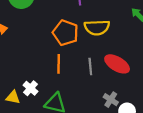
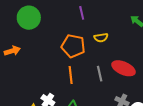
yellow semicircle: (97, 27) -> (101, 38), size x0.6

